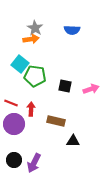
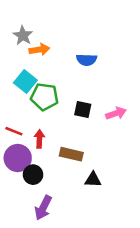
gray star: (35, 28) -> (23, 36), moved
blue semicircle: (72, 30) -> (87, 60), moved
black circle: (14, 160) -> (33, 175), moved

